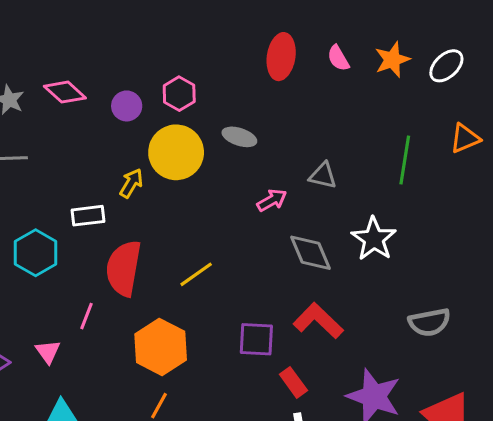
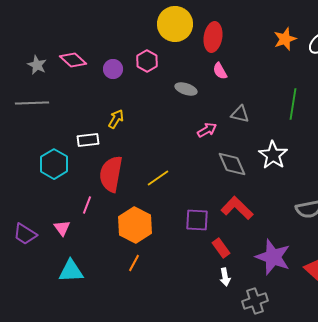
pink semicircle: (338, 58) -> (220, 71), moved
yellow circle: (176, 152) -> (175, 24), moved

